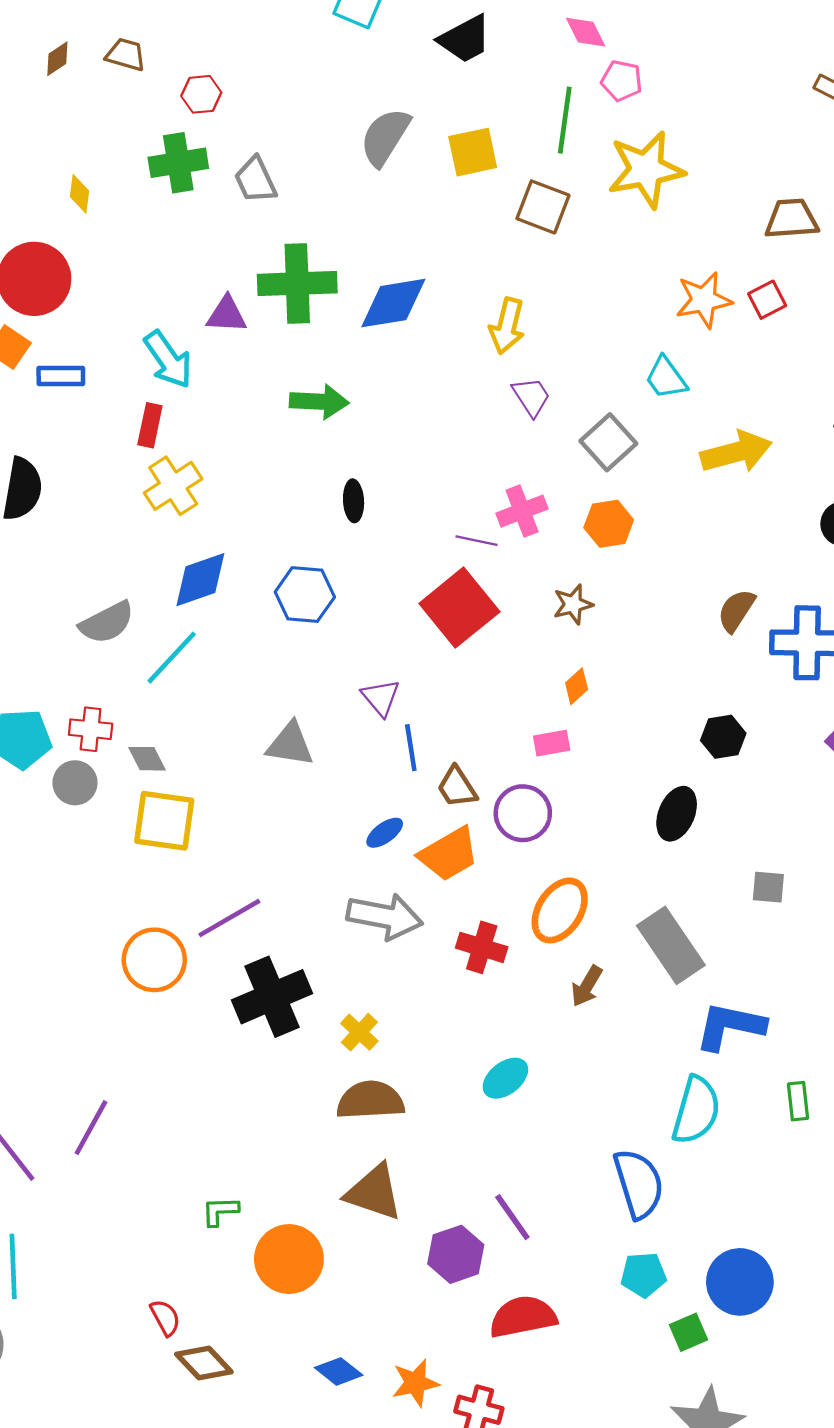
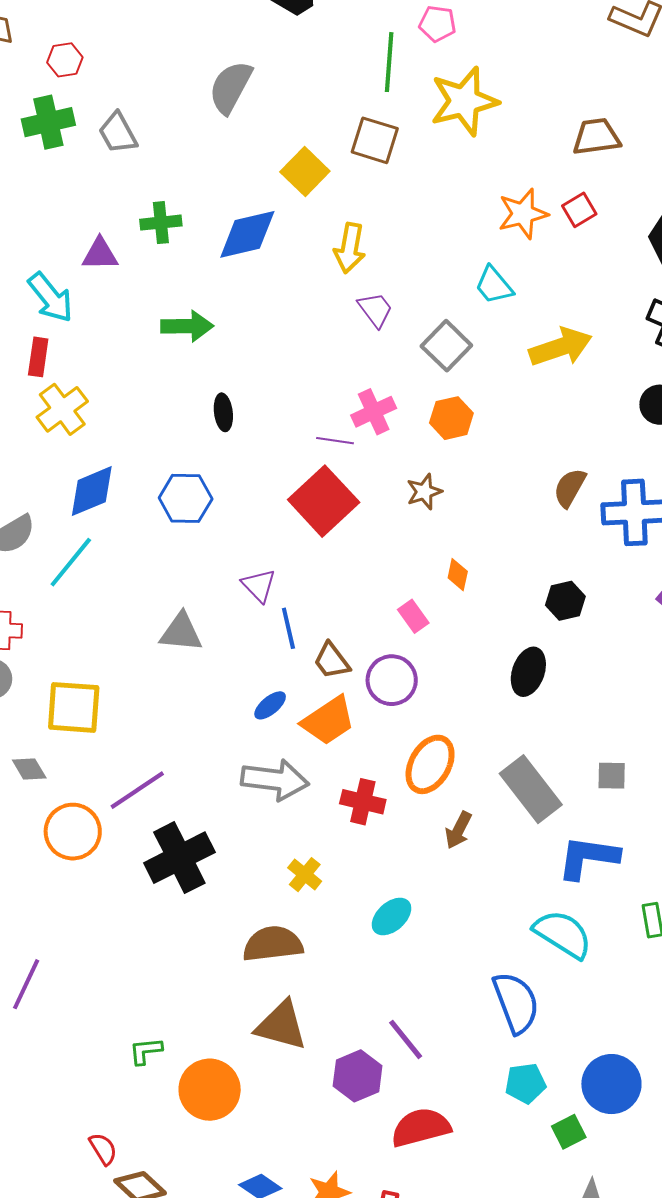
yellow square: (473, 152) -> (305, 171), moved, turned -30
green cross: (297, 284) -> (161, 223), size x0.6
orange diamond: (577, 686) -> (458, 575), moved, turned -32
pink rectangle: (552, 743) -> (413, 616), turned 68
gray diamond: (147, 759) -> (29, 769), moved
gray square: (768, 887) -> (612, 776), moved
yellow cross: (359, 1032) -> (305, 875), moved
cyan semicircle: (696, 1110) -> (563, 934), turned -70

